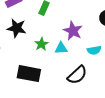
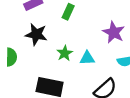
purple star: (73, 31) -> (114, 32), moved

